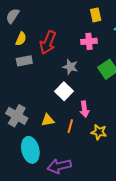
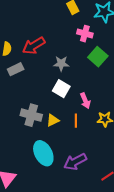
pink cross: (89, 41) -> (85, 34), moved, turned 35
red arrow: (48, 42) -> (34, 46), turned 50
gray cross: (17, 116) -> (31, 115), moved

